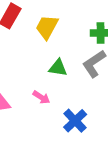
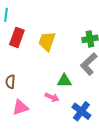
green triangle: (58, 68) -> (64, 81), moved

